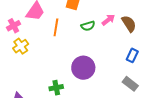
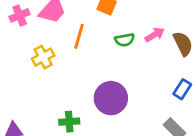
pink cross: (14, 26) -> (20, 15), moved
yellow cross: (21, 46) -> (43, 57), moved

